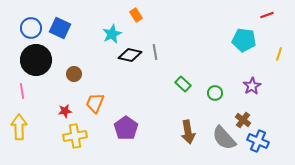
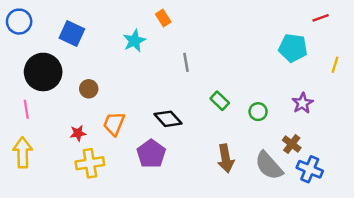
blue circle: (31, 28) -> (19, 22), moved
black diamond: (130, 55) -> (168, 119), moved, turned 35

